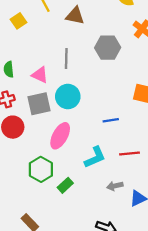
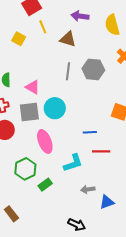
yellow square: (19, 21) -> (19, 39), turned -32
gray line: (66, 58) -> (68, 71), moved
pink ellipse: (60, 136) -> (45, 141), turned -55
red line: (129, 153) -> (101, 151), moved

